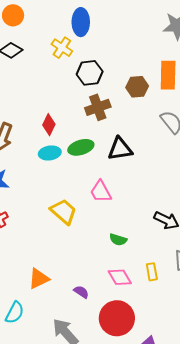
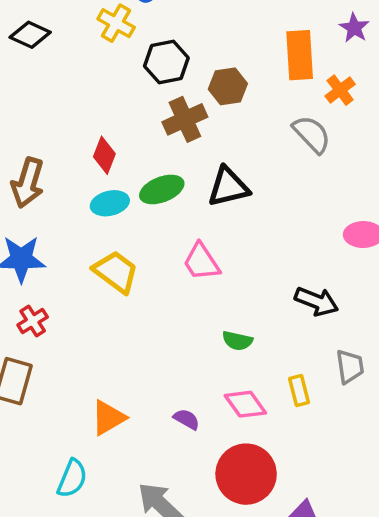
brown hexagon: (137, 87) -> (228, 86), moved
yellow trapezoid: (64, 212) -> (116, 272), moved
purple semicircle: (81, 292) -> (186, 419), moved

